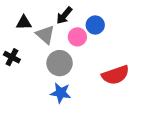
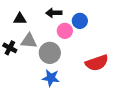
black arrow: (64, 15) -> (54, 13), turned 49
gray triangle: (45, 35) -> (29, 41), moved, turned -36

